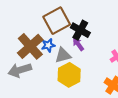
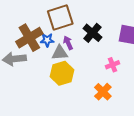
black cross: (80, 30) -> (92, 33), moved
purple arrow: (78, 44) -> (68, 43), moved

